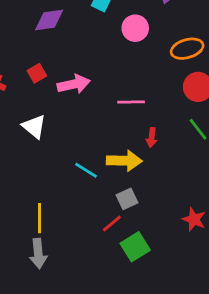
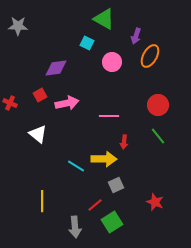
purple diamond: (49, 20) -> (56, 68), moved
orange ellipse: (187, 49) -> (150, 56), moved, turned -45
gray square: (127, 199) -> (116, 185), moved
gray arrow: (38, 254) -> (75, 227), moved

